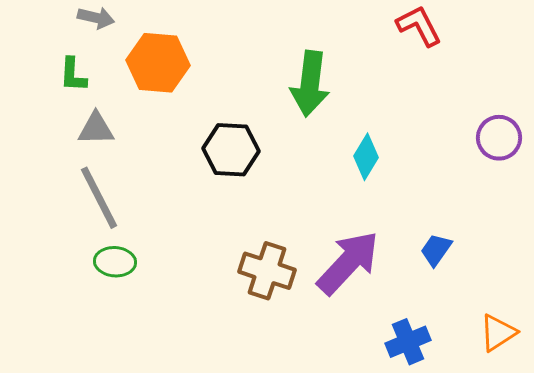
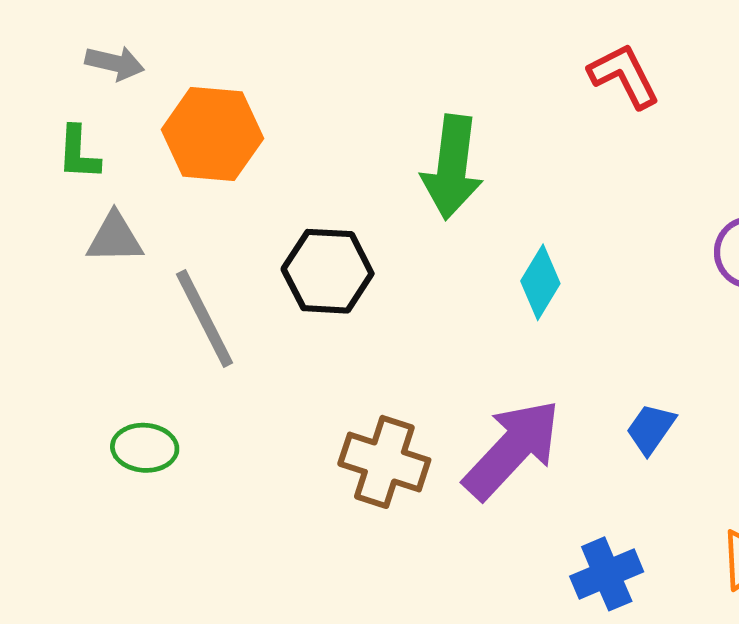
gray line: (99, 198) -> (205, 318), moved

